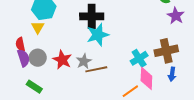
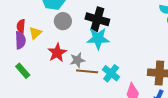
yellow triangle: (38, 27) -> (35, 33), moved
gray circle: (38, 58) -> (63, 21), moved
cyan cross: (139, 58) -> (111, 73), moved, turned -36

